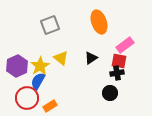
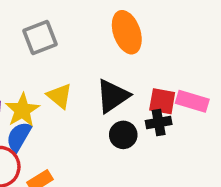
pink rectangle: (125, 45) -> (192, 101), moved, turned 54
black triangle: (91, 58) -> (113, 96), size x1.5
black circle: (110, 93) -> (123, 135), moved

